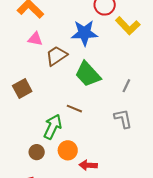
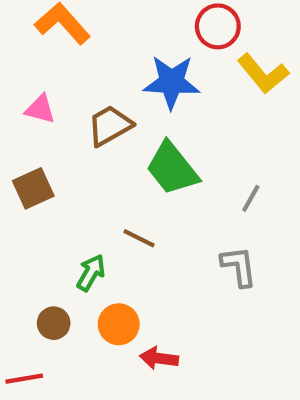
pink triangle: (35, 39) -> (40, 109), moved
green arrow: (53, 127) -> (91, 273), size x0.7

